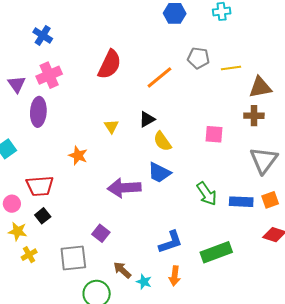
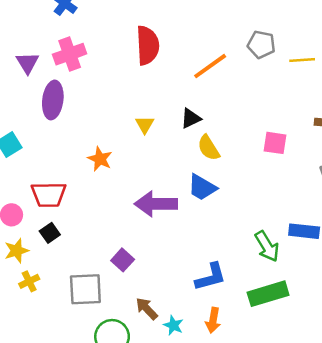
red semicircle: (110, 64) -> (148, 45), turned -32
green arrow: (207, 194) -> (267, 246), moved
yellow star: (18, 231) -> (17, 251), turned -30

